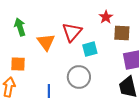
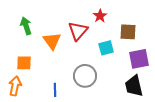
red star: (106, 17) -> (100, 16), moved
cyan square: (90, 49) -> (106, 48), moved

